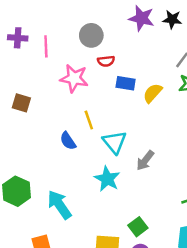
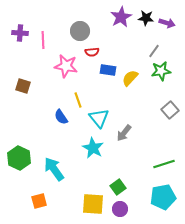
purple star: (142, 18) -> (121, 17), turned 30

